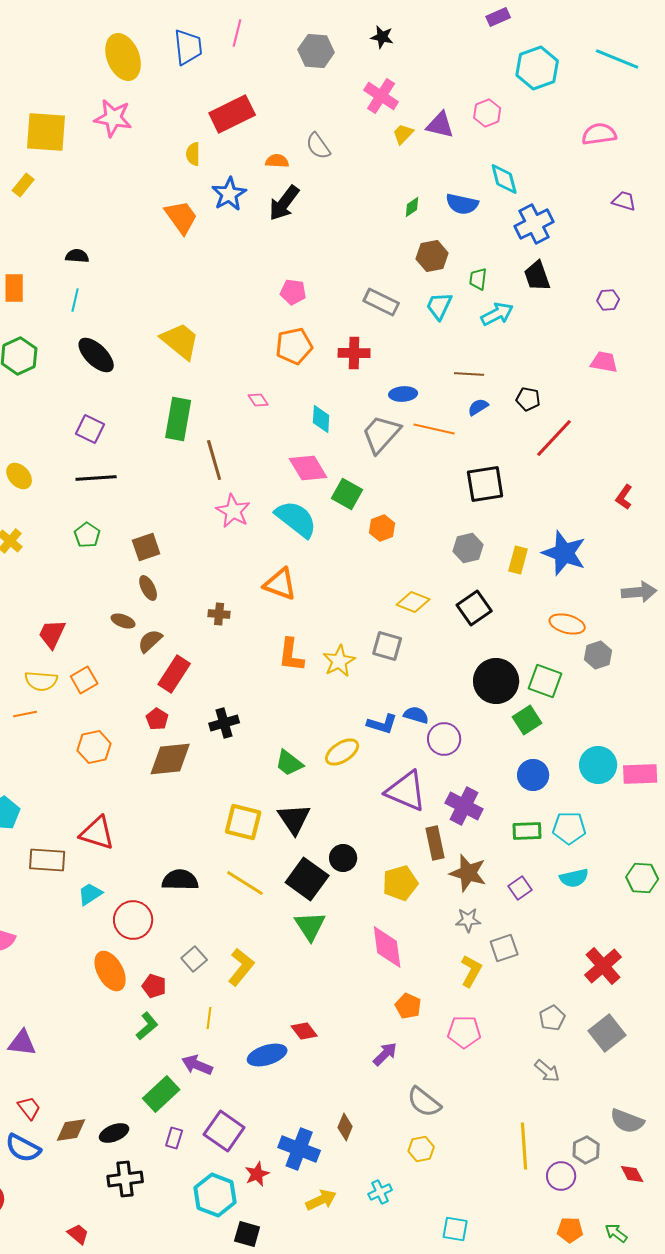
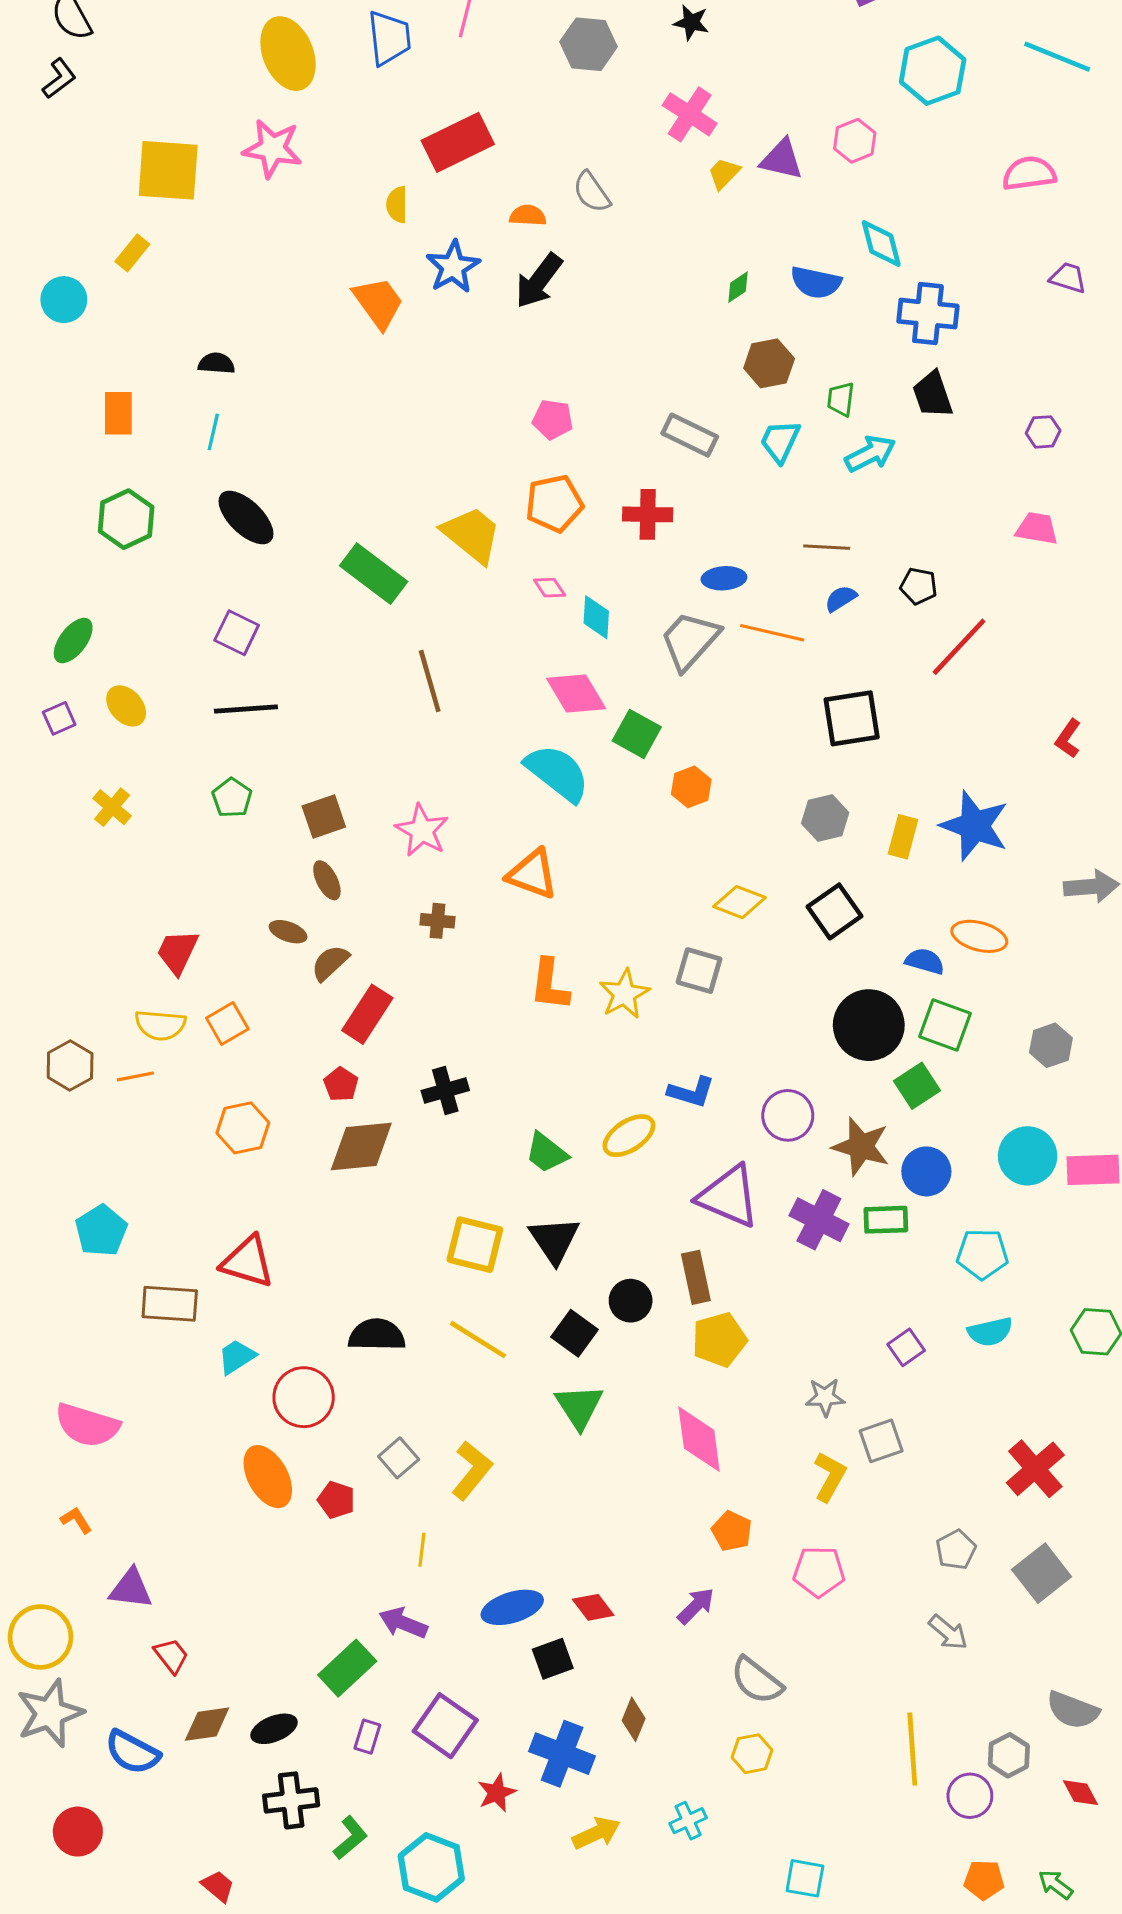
blue cross: (534, 224) -> (928, 314), turned 33
yellow trapezoid: (180, 341) -> (472, 535), moved
pink diamond: (258, 400) -> (550, 588), moved
green rectangle: (178, 419) -> (374, 574), moved, turned -63
pink star: (233, 511) -> (422, 830), moved
gray hexagon: (598, 655) -> (1051, 1045), moved
blue semicircle: (416, 715) -> (925, 961), moved
green rectangle: (527, 831) -> (886, 1220), moved
brown rectangle: (435, 843) -> (696, 1277), moved
brown star: (468, 873) -> (861, 1147), moved
black square: (307, 879) -> (574, 1333), size x0.7
green L-shape: (147, 1026) -> (350, 1838), moved
red diamond: (304, 1031) -> (593, 1607), moved
red trapezoid: (29, 1108) -> (171, 1656), moved
cyan hexagon: (215, 1195) -> (431, 1867), moved
black square: (247, 1234) -> (553, 1659), moved, turned -36

